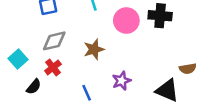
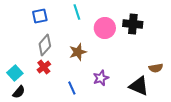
gray diamond: (54, 41) -> (45, 45), turned -35
cyan square: (18, 59) -> (15, 73), moved
black semicircle: (34, 87) -> (19, 92), moved

